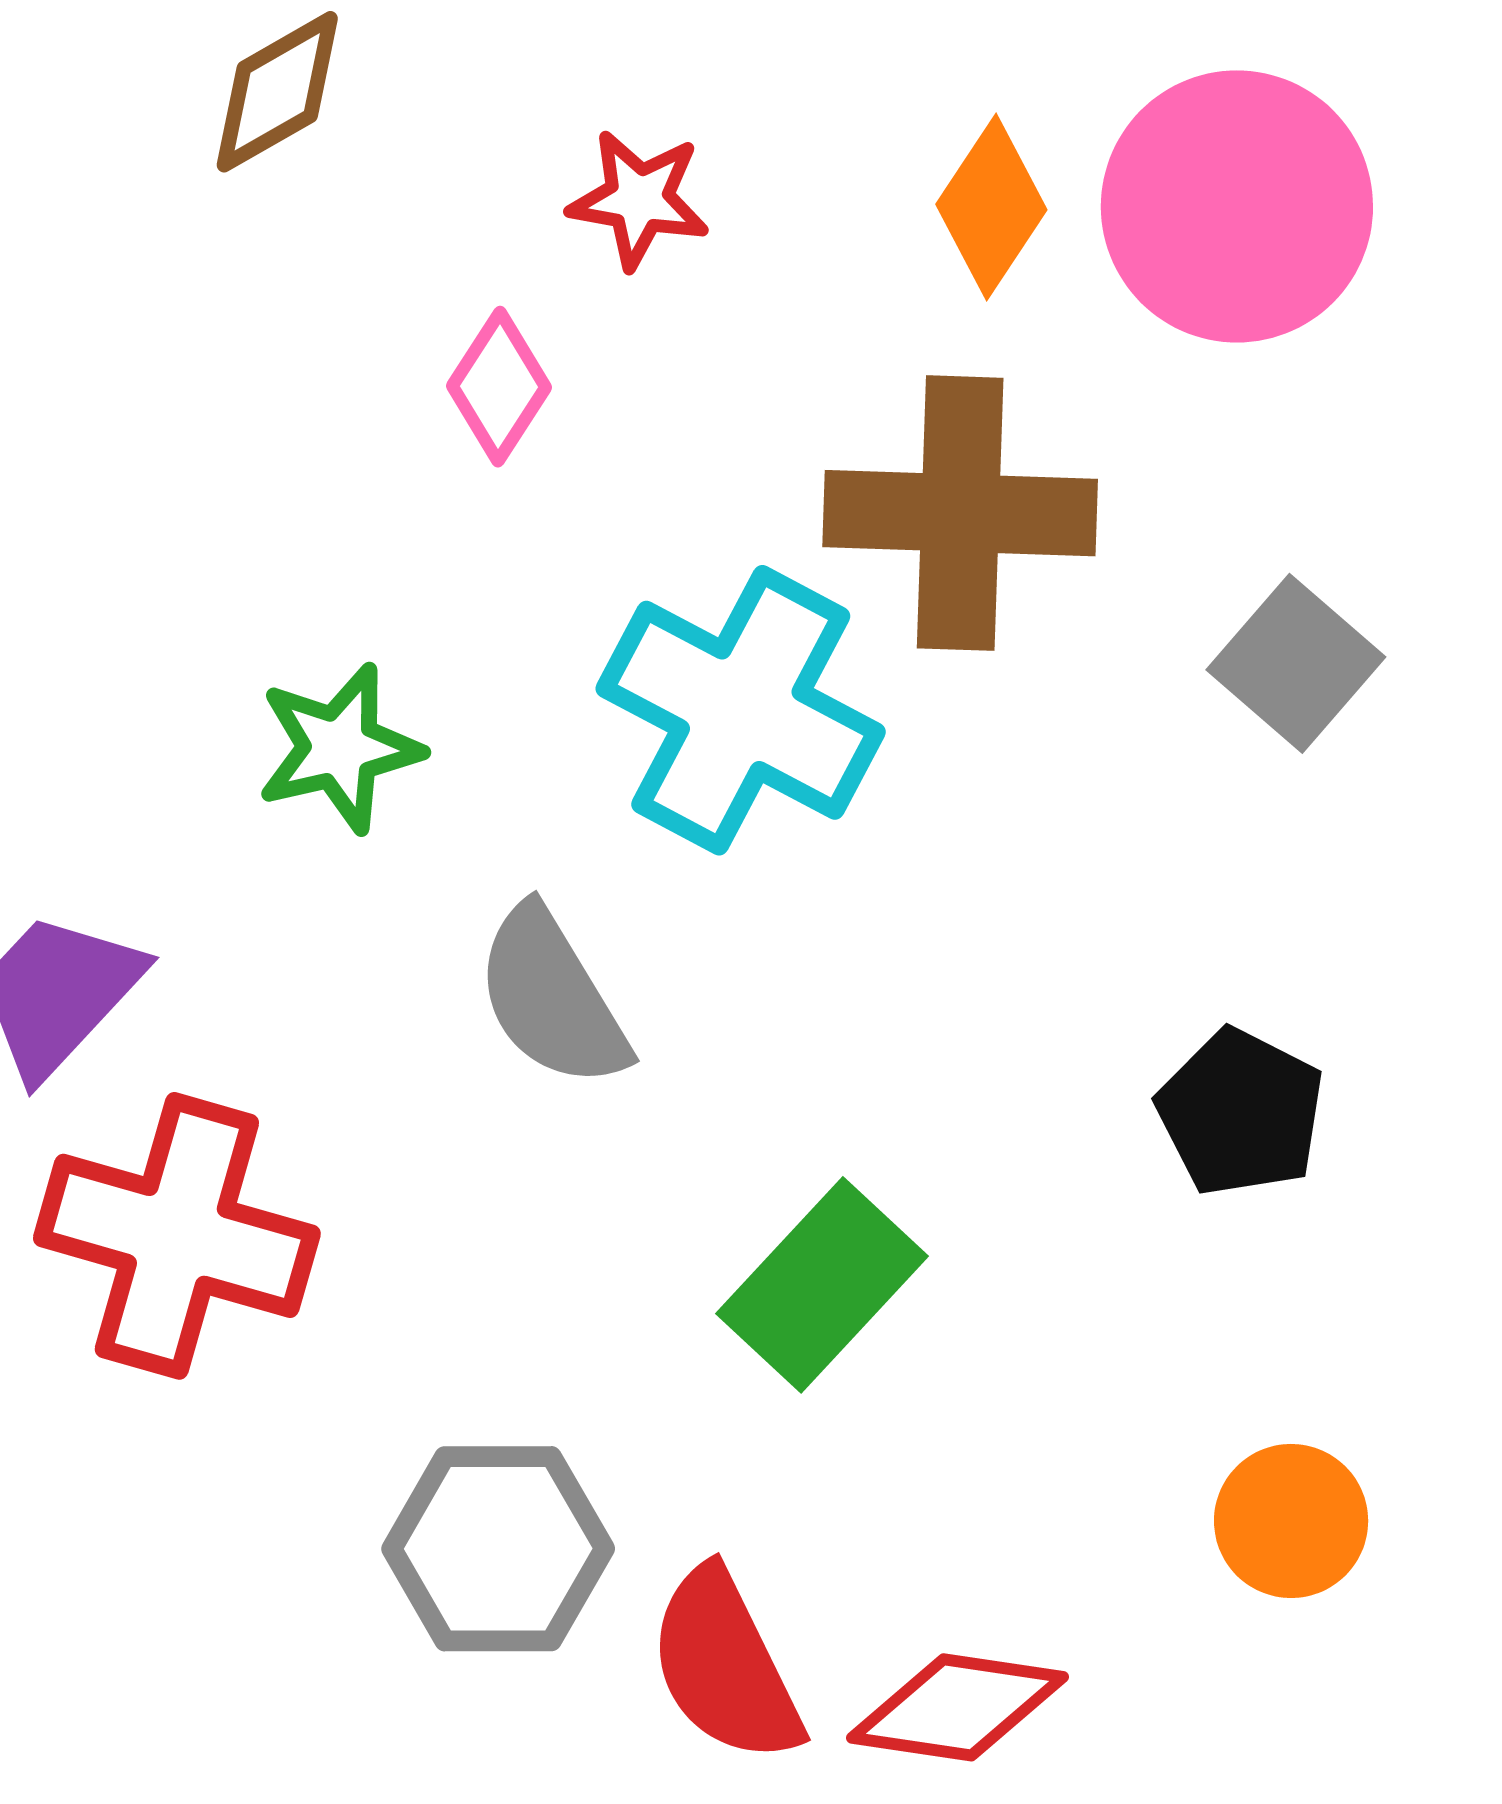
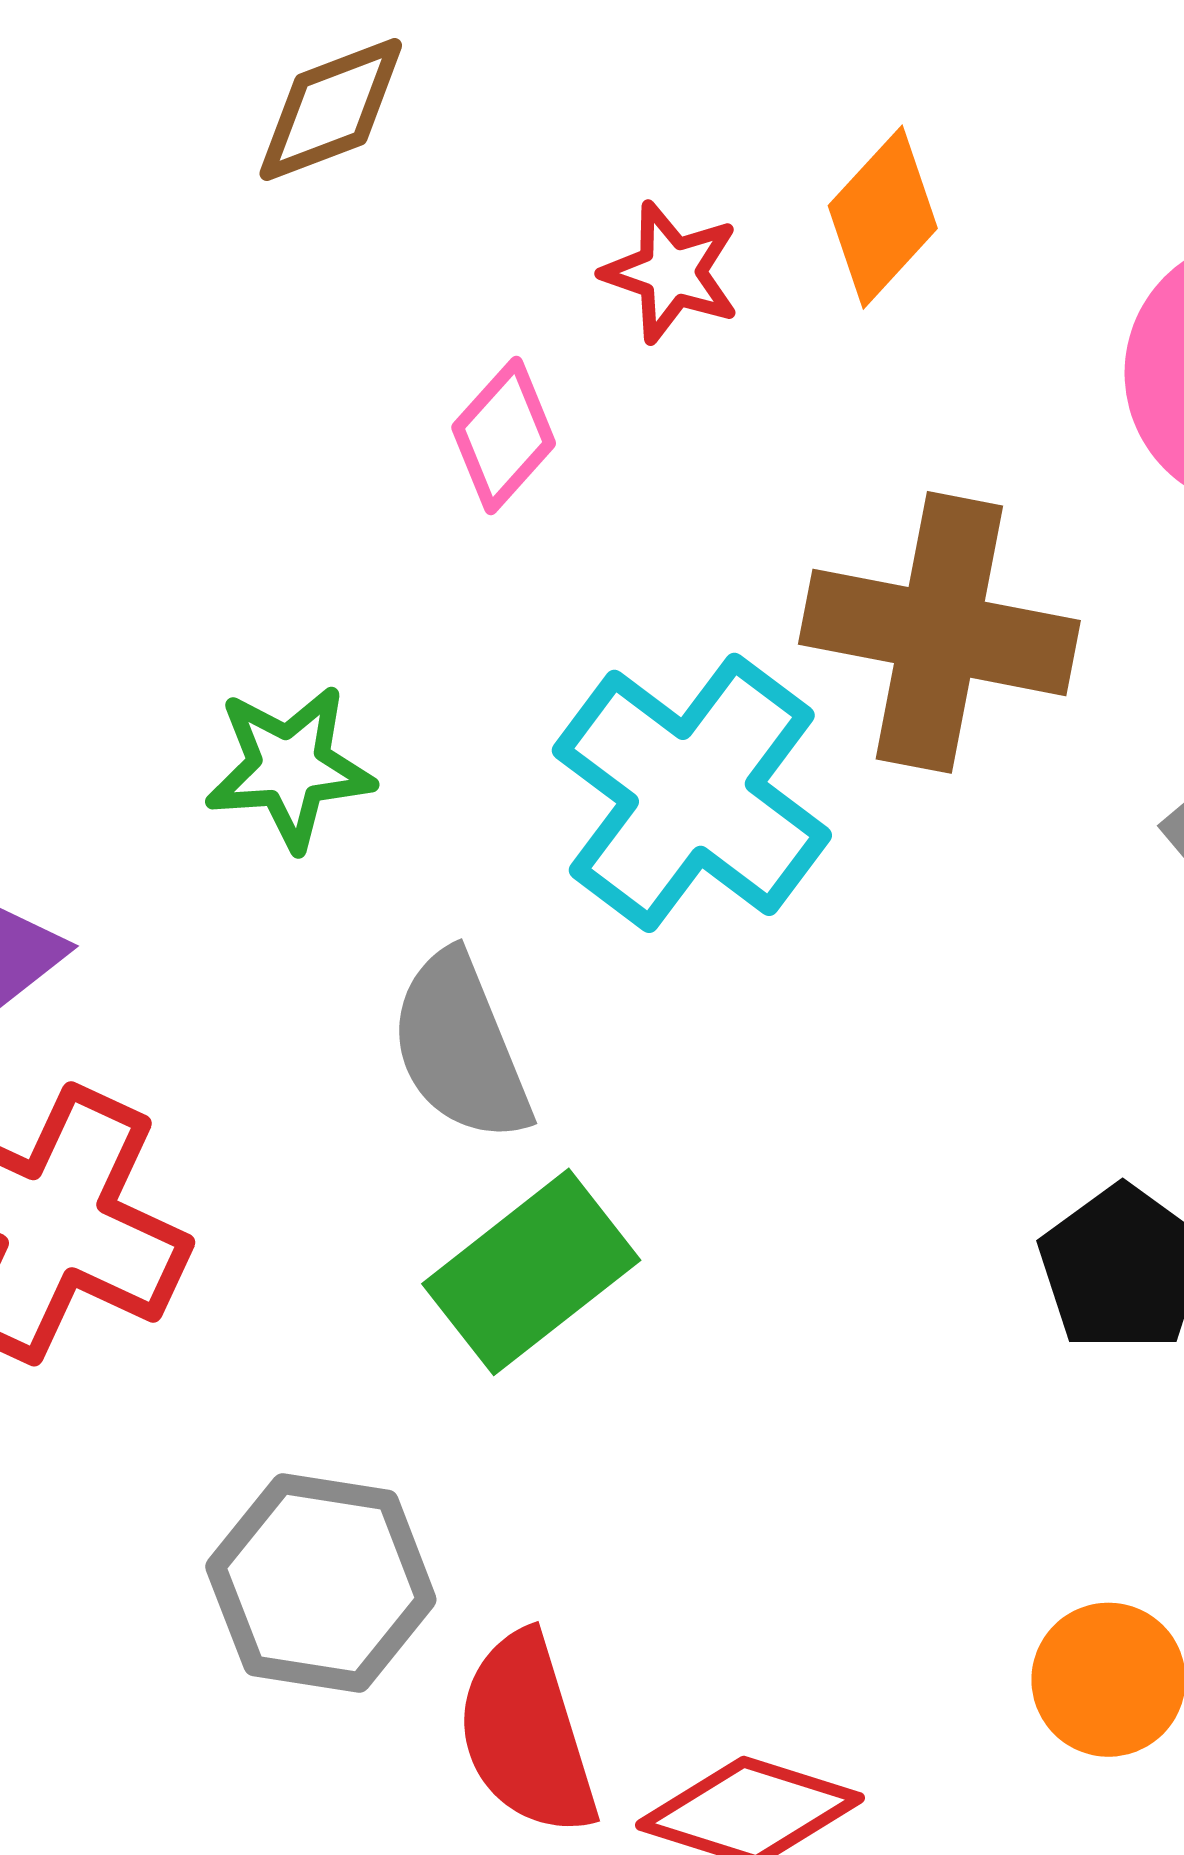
orange diamond: (991, 207) -> (883, 217), moved
green rectangle: (822, 1285) -> (531, 1272), moved

